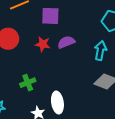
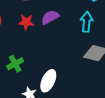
white ellipse: (57, 103) -> (48, 81), turned 40

